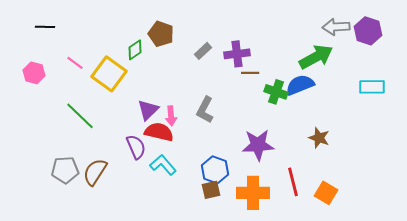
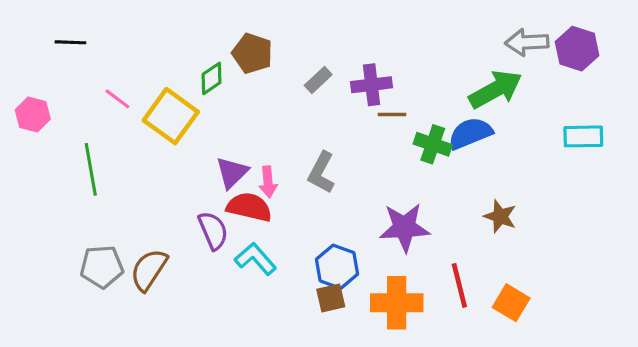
pink hexagon: (34, 73) -> (33, 114), moved
green line: (80, 116) -> (91, 169), moved, turned 36

